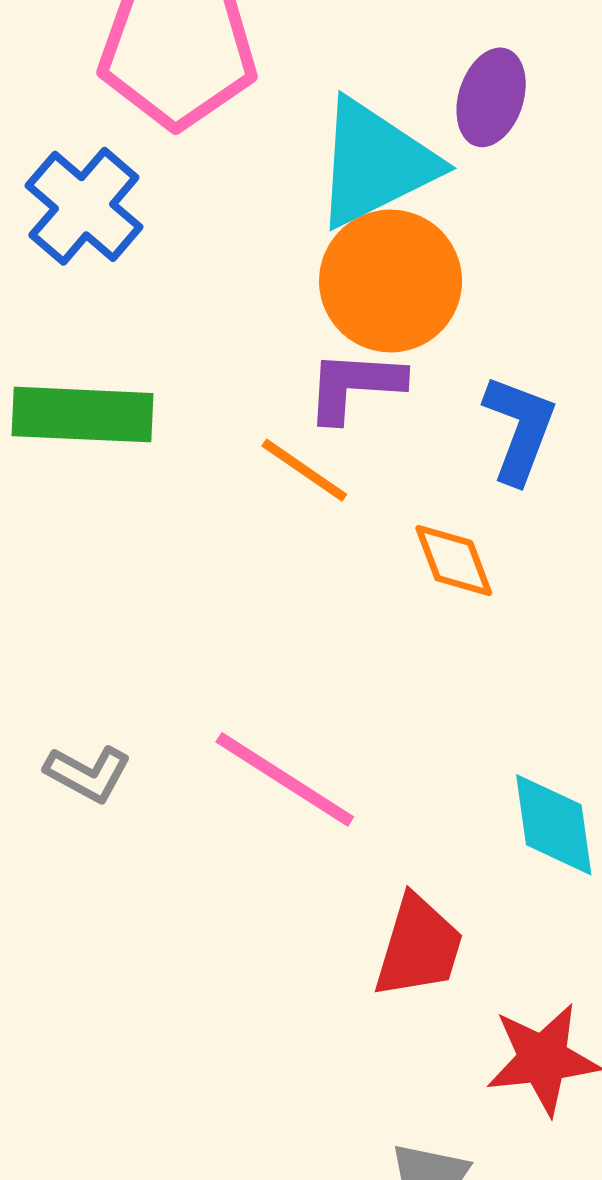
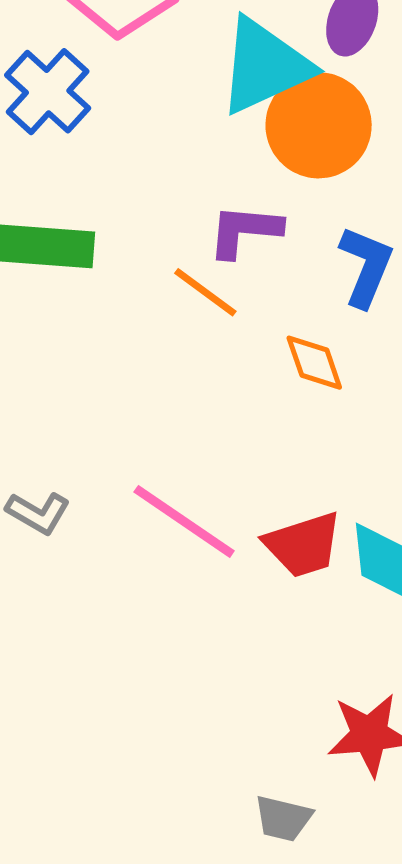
orange circle: (391, 281) -> (319, 125), moved
red trapezoid: (419, 947) -> (303, 545), moved, turned 54

